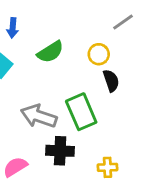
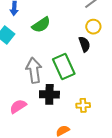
yellow circle: (99, 54) -> (93, 27), moved
gray arrow: (39, 116) -> (34, 70), turned 65

